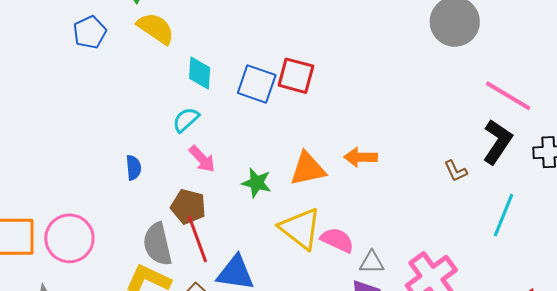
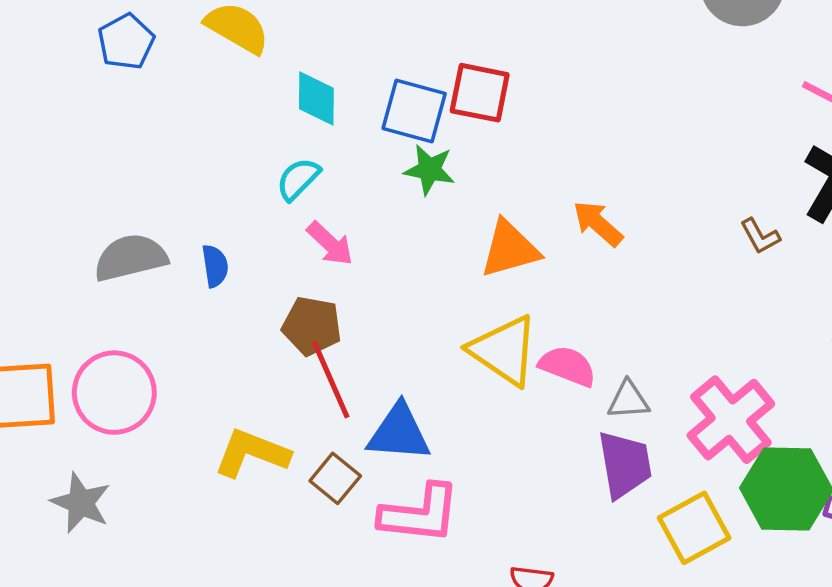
orange arrow: (361, 157) -> (598, 223), turned 44
green star: (257, 183) -> (429, 170), moved
gray semicircle: (157, 244) -> (131, 258), moved, turned 93

